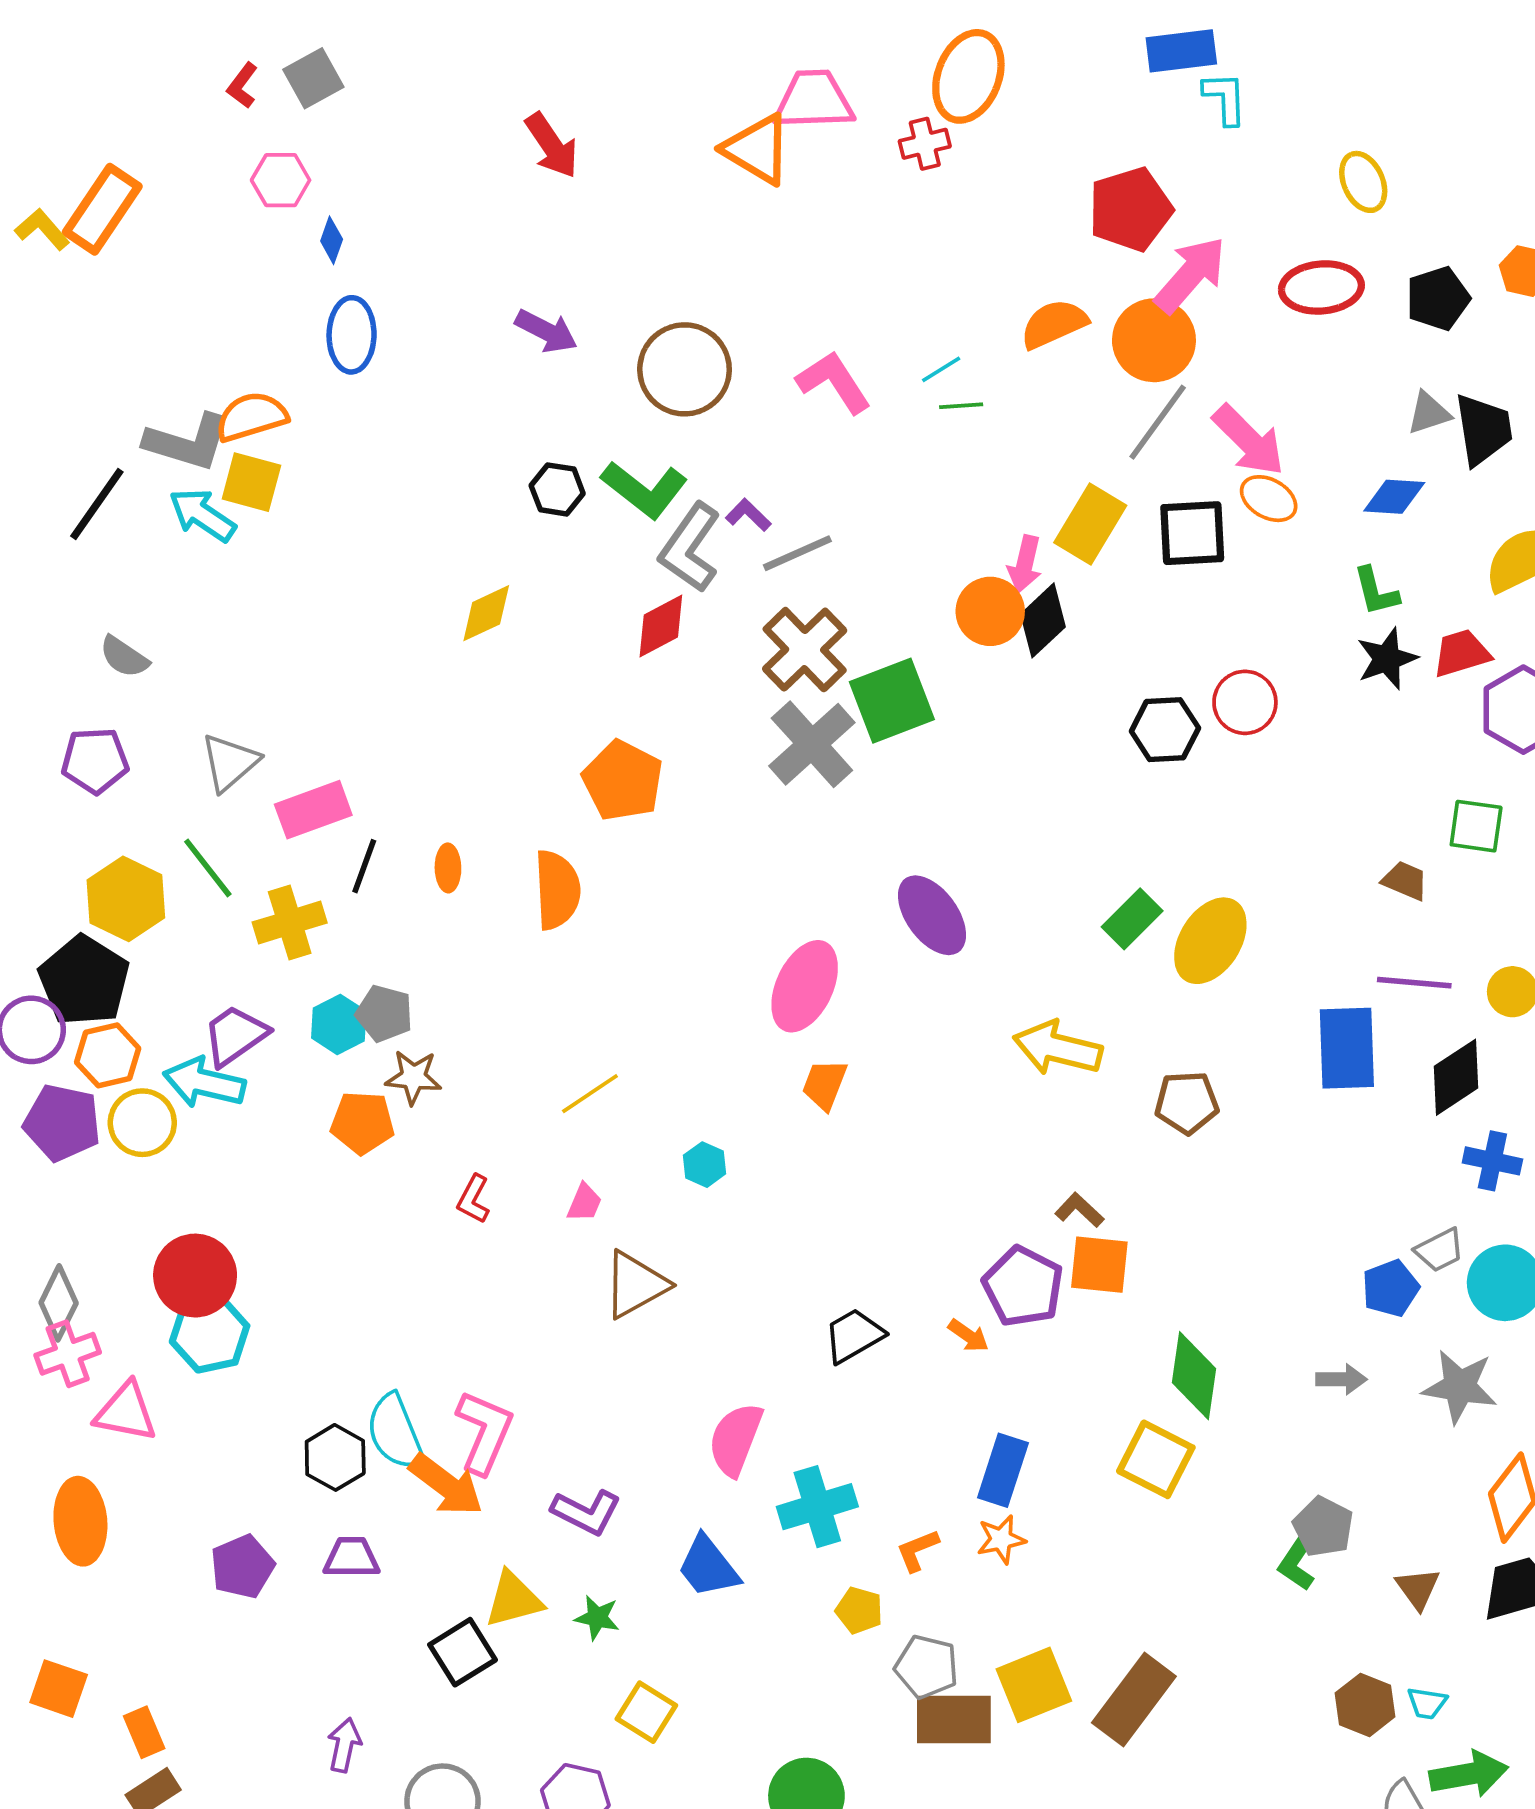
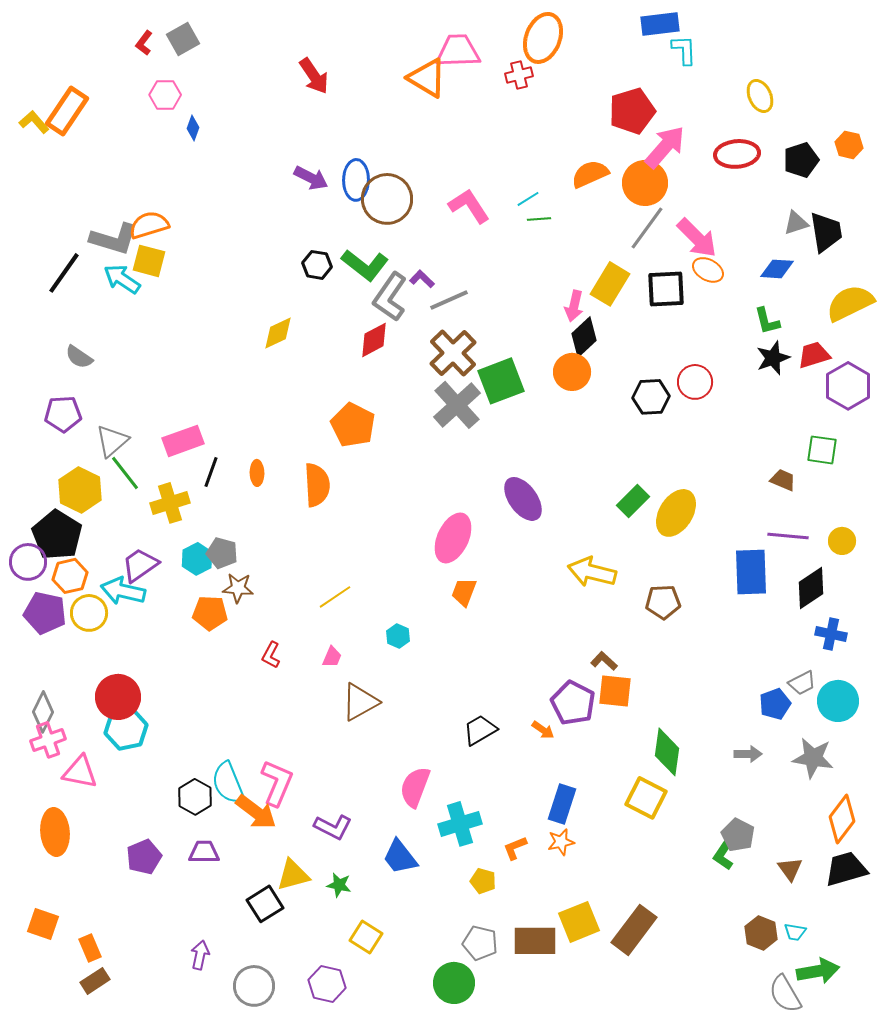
blue ellipse: (352, 335) -> (356, 180), moved
orange circle: (990, 611) -> (572, 372), moved
gray triangle: (230, 762) -> (112, 441), moved
gray pentagon: (927, 1667) -> (480, 943), moved

